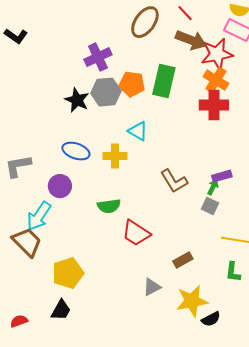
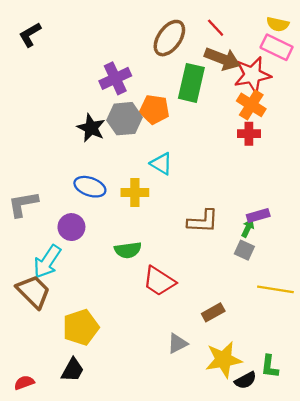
black L-shape: (16, 36) -> (30, 35), moved, turned 115
green rectangle: (164, 81) -> (191, 83), moved
red cross: (214, 105) -> (249, 134), size x0.7
brown L-shape: (174, 181) -> (203, 221), turned -56
green L-shape: (233, 272) -> (270, 366), moved

